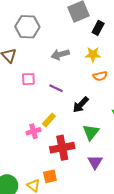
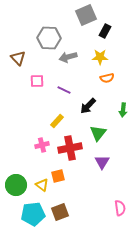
gray hexagon: (27, 27) -> (49, 38), moved
pink cross: (34, 131) -> (42, 145), moved

